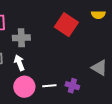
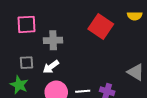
white arrow: (19, 63) -> (51, 67), turned -105

